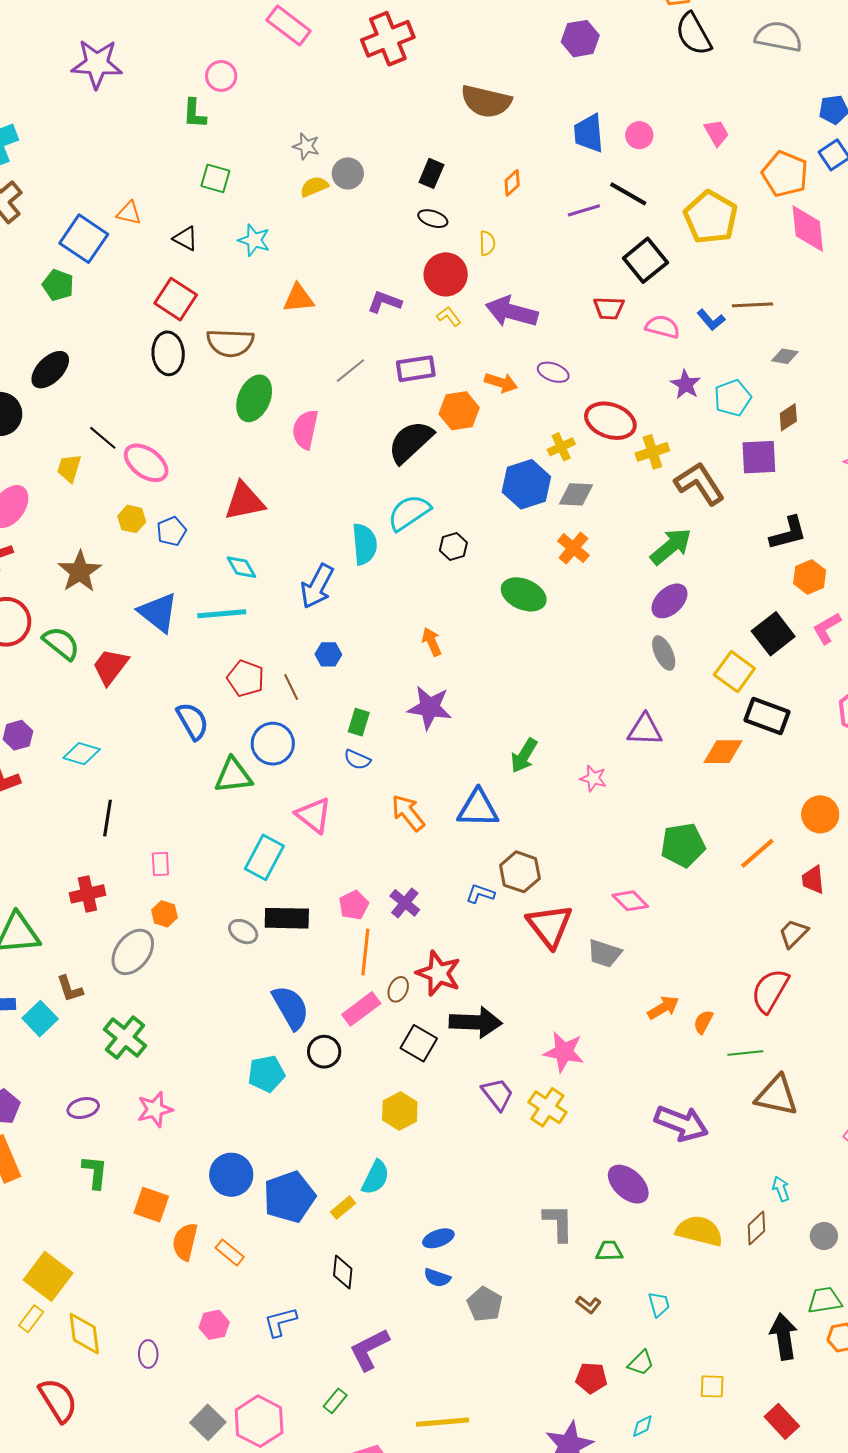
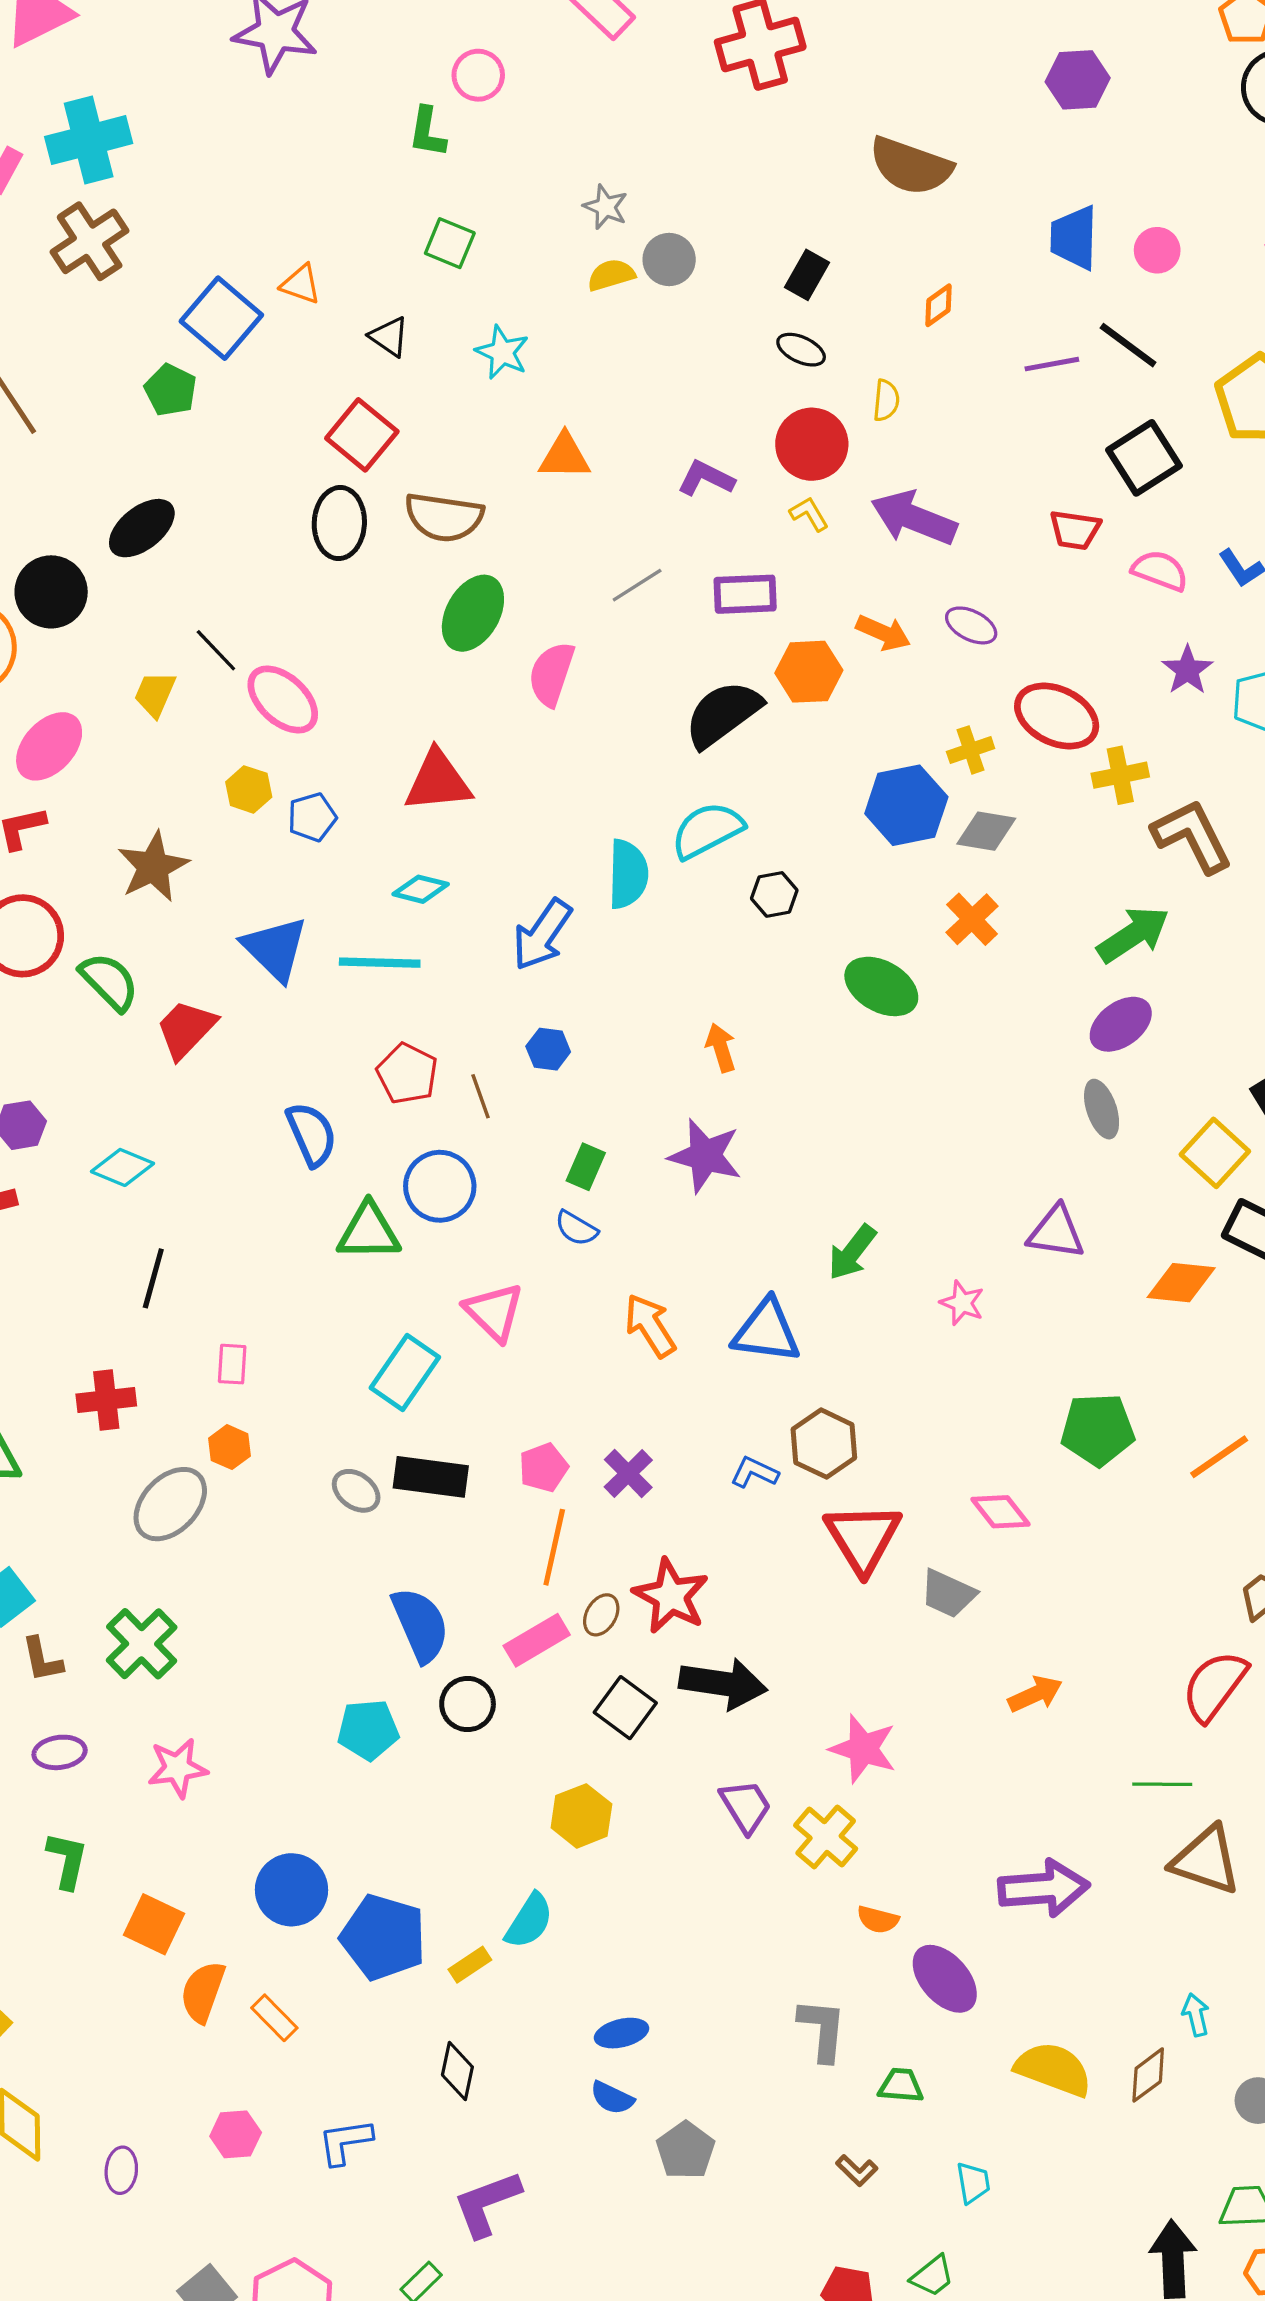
cyan diamond: (241, 567) -> (421, 889), turned -52
brown L-shape: (70, 989) -> (42, 1660), moved
orange semicircle: (703, 1022) -> (878, 1920), moved, turned -110
purple arrow: (681, 1123) -> (1044, 1888), turned -32
blue pentagon: (289, 1197) -> (383, 1937), turned 30

